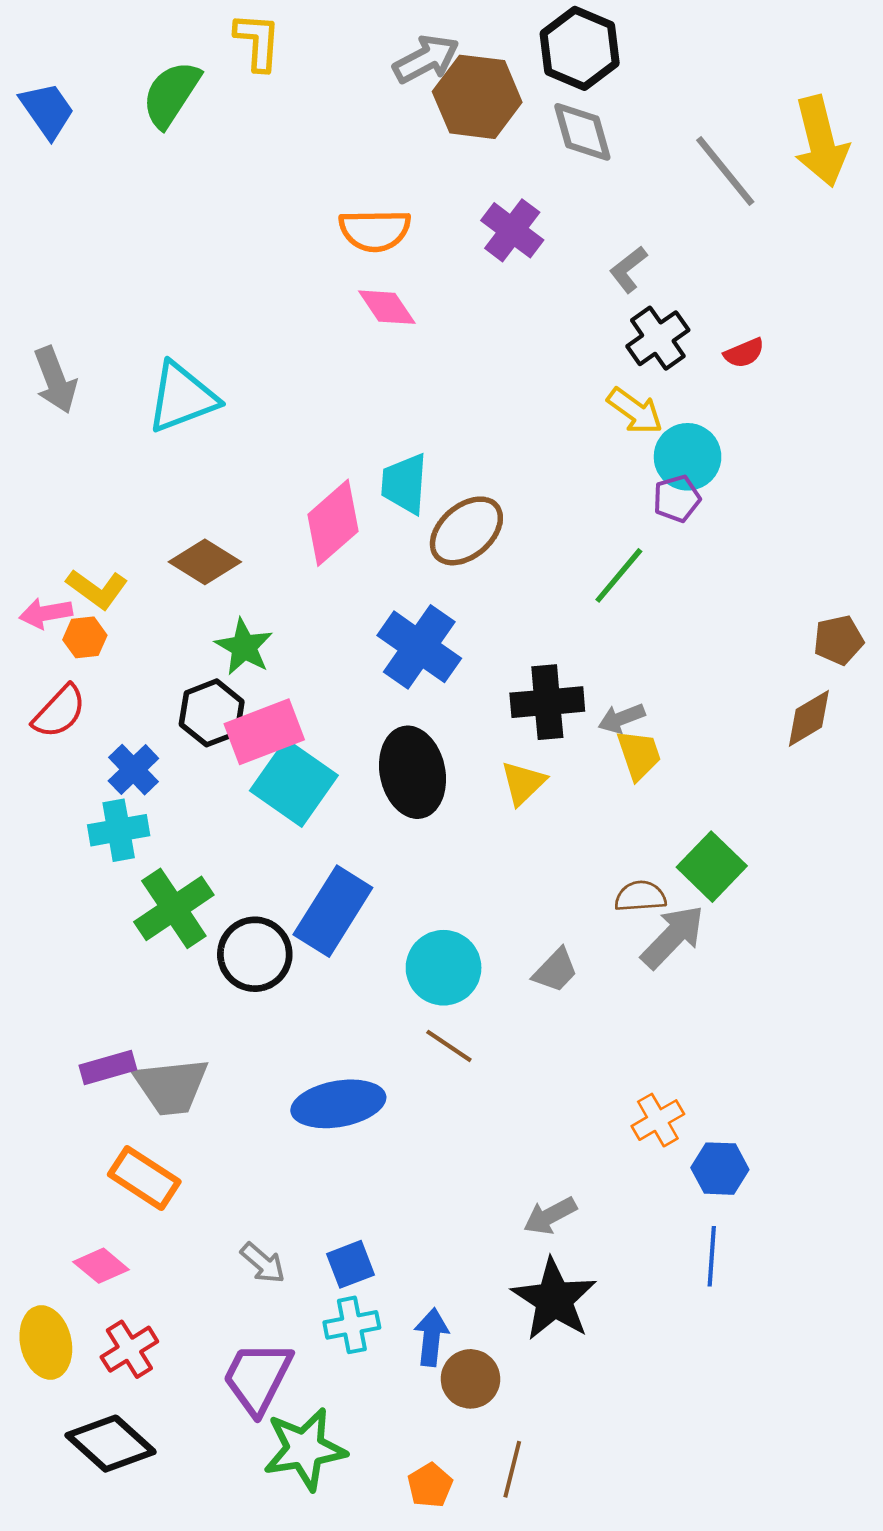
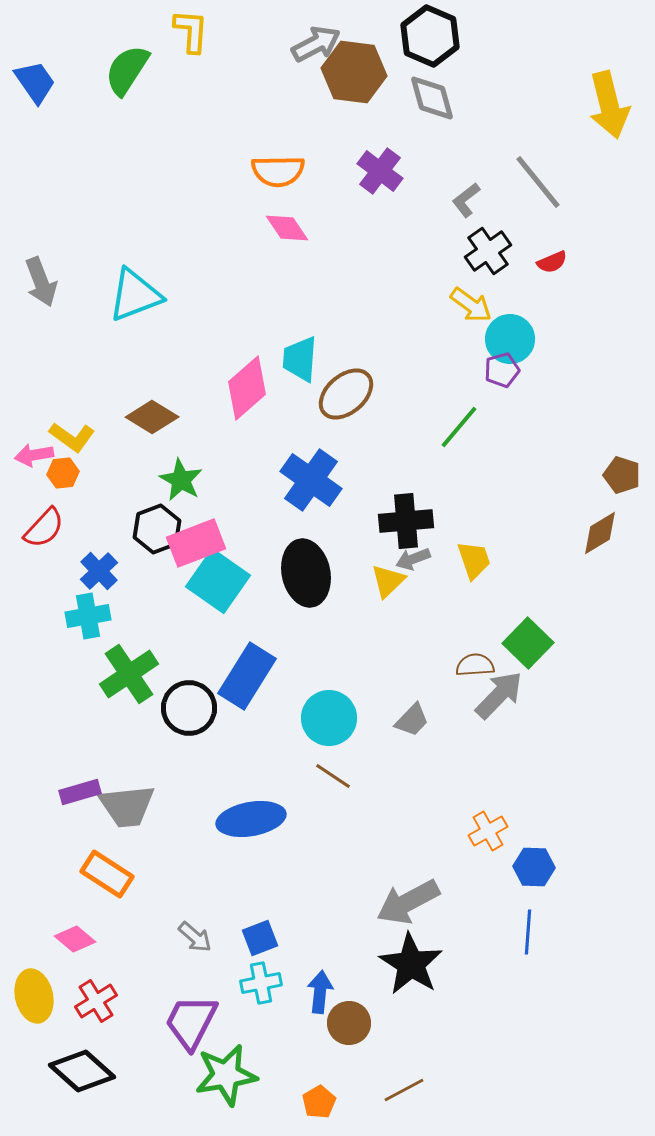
gray line: (725, 171) -> (538, 182), moved
brown pentagon: (839, 640) -> (622, 475), turned 30
gray arrow: (621, 718) -> (413, 559), moved
gray arrow: (550, 1216) -> (408, 902), size x1.6
brown line: (512, 1469) -> (404, 1090), moved, turned 48

